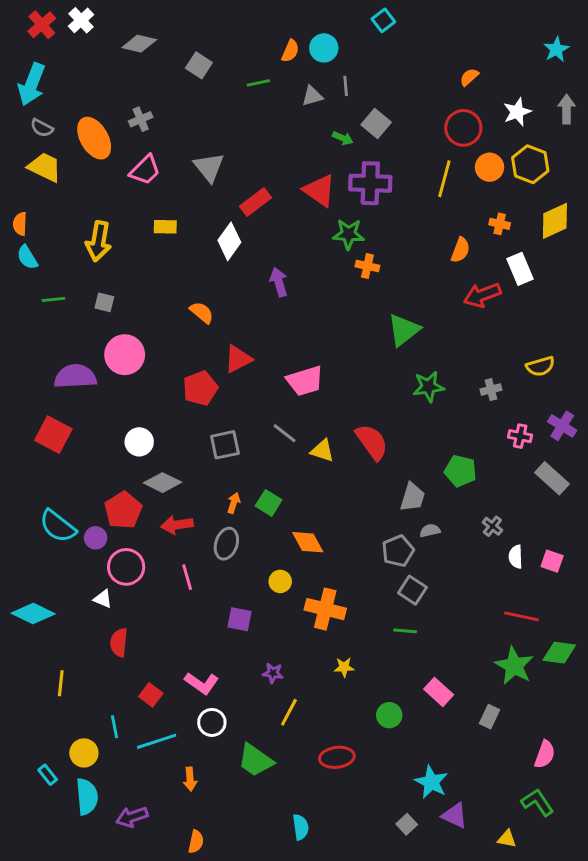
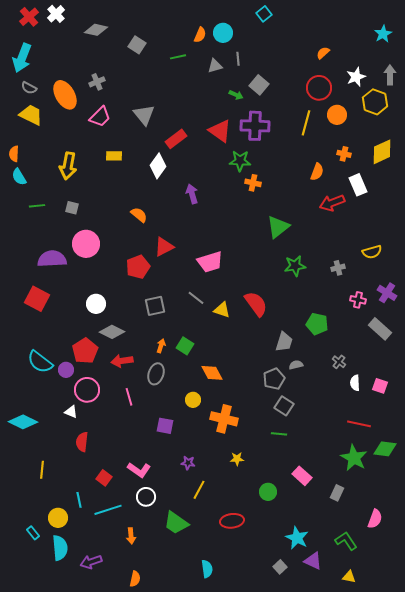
yellow hexagon: (530, 164) -> (375, 102), moved
green L-shape: (537, 802) -> (346, 541), moved

